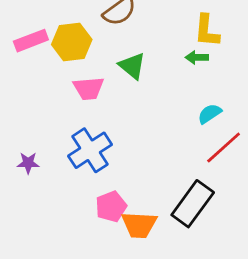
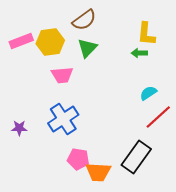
green triangle: (132, 66) -> (87, 48), moved, turned 35
pink pentagon: (111, 207) -> (78, 159), turned 30

